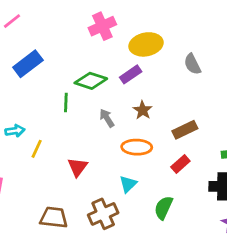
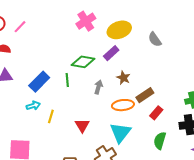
blue rectangle: (28, 64) -> (39, 82), moved
gray arrow: (107, 118) -> (98, 87), turned 56
brown rectangle: (185, 130) -> (145, 95), moved
cyan triangle: (128, 184) -> (120, 133), size x1.6
green semicircle: (163, 208) -> (160, 141), moved

